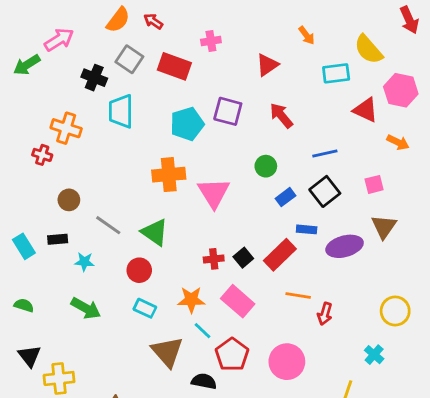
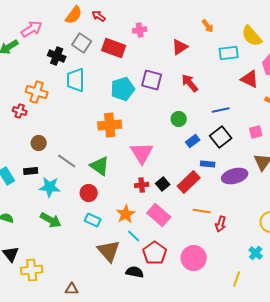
pink triangle: (214, 193) -> (142, 153), moved
cyan star: (84, 262) -> (50, 187), size x1.5
orange star: (191, 300) -> (126, 214), turned -30

